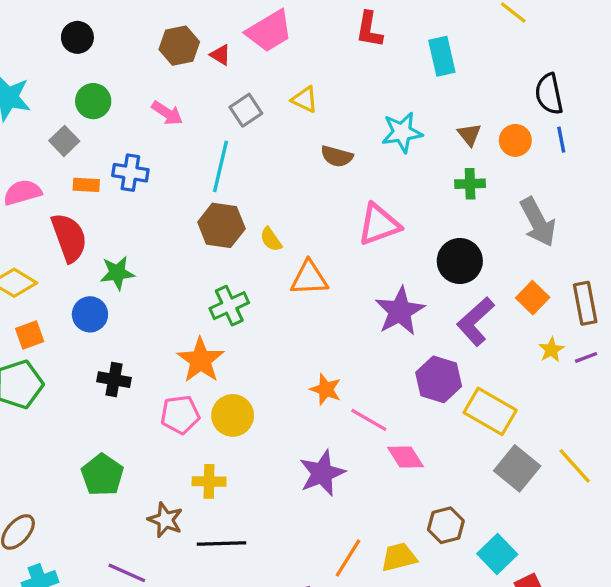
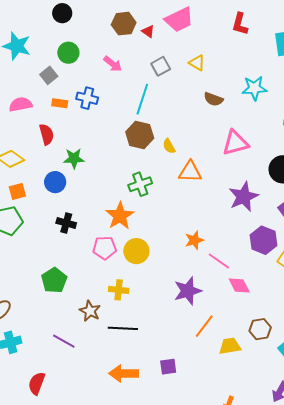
red semicircle: (69, 238) -> (47, 134), size x0.7
orange star: (326, 389) -> (194, 240), turned 30
orange line: (348, 558) -> (204, 326), moved

